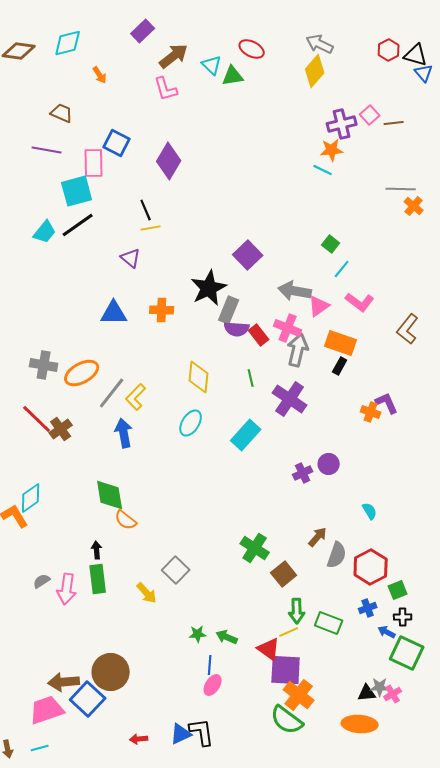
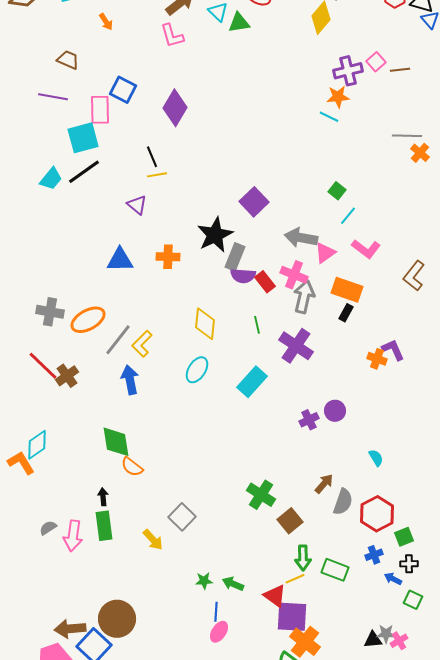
green square: (407, 653) -> (413, 600), size x0.6

